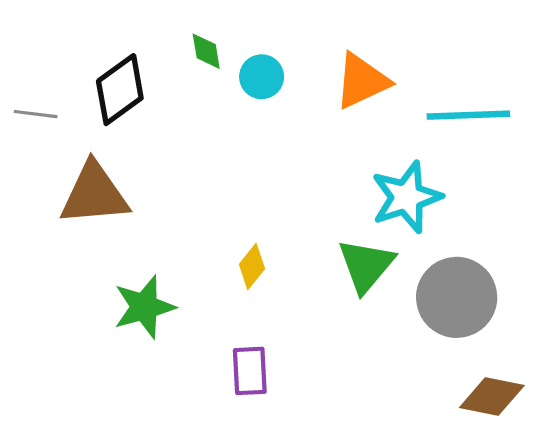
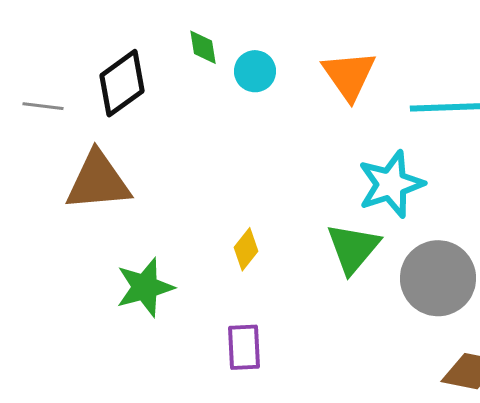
orange triangle: (362, 81) -> (349, 75), turned -40

